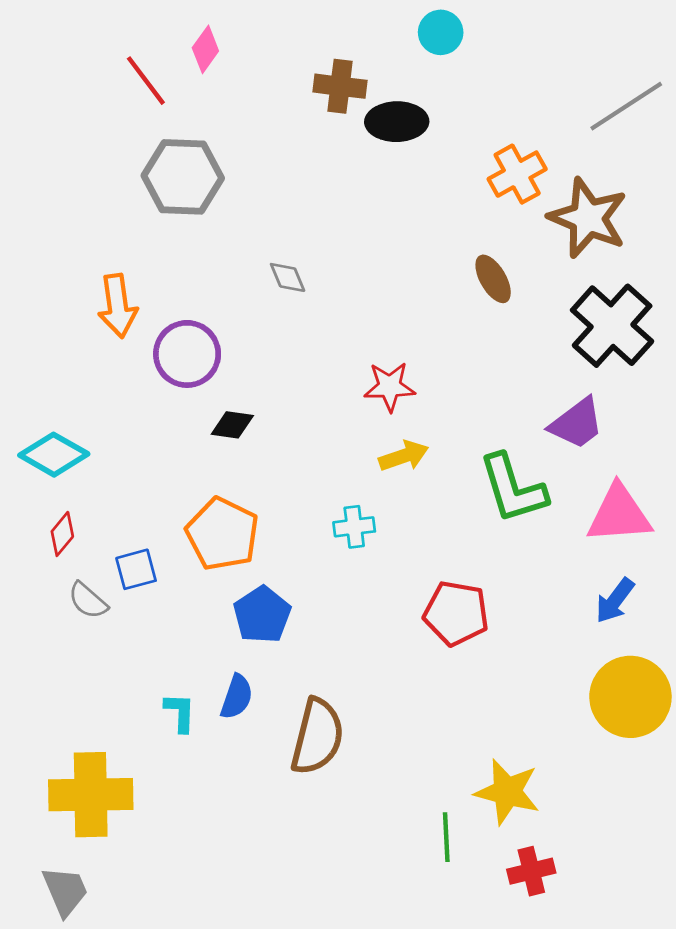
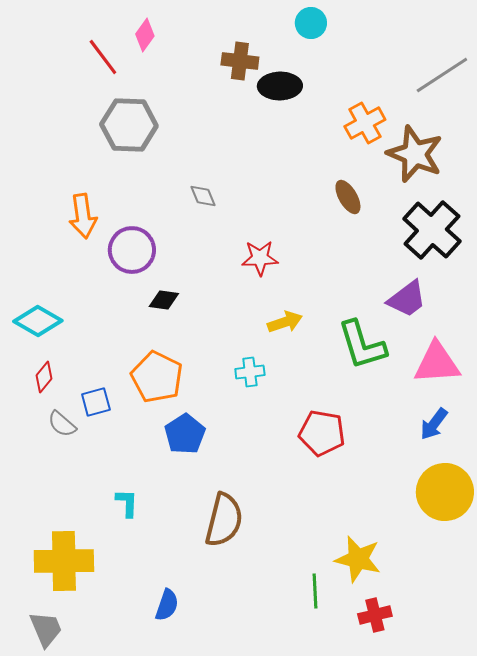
red star: (390, 387) -> (260, 258), moved
blue semicircle: (237, 697) -> (167, 605), moved

